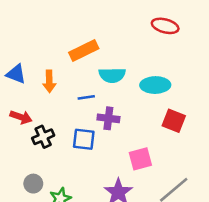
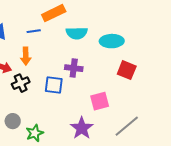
orange arrow: (49, 81) -> (26, 56), moved
blue line: (86, 97) -> (34, 31), moved

